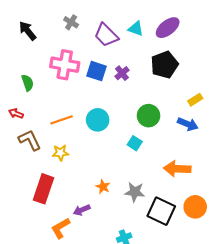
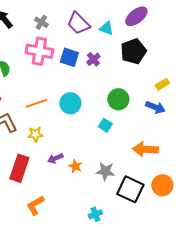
gray cross: (71, 22) -> (41, 22), moved
cyan triangle: (136, 29) -> (106, 28), moved
purple arrow: (82, 210) -> (55, 158), moved

